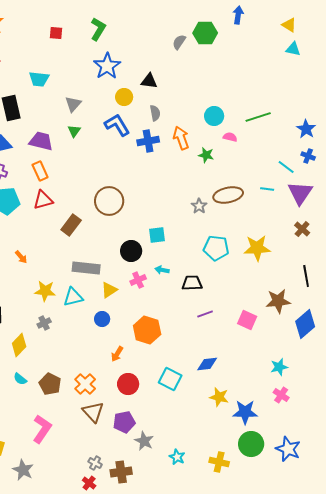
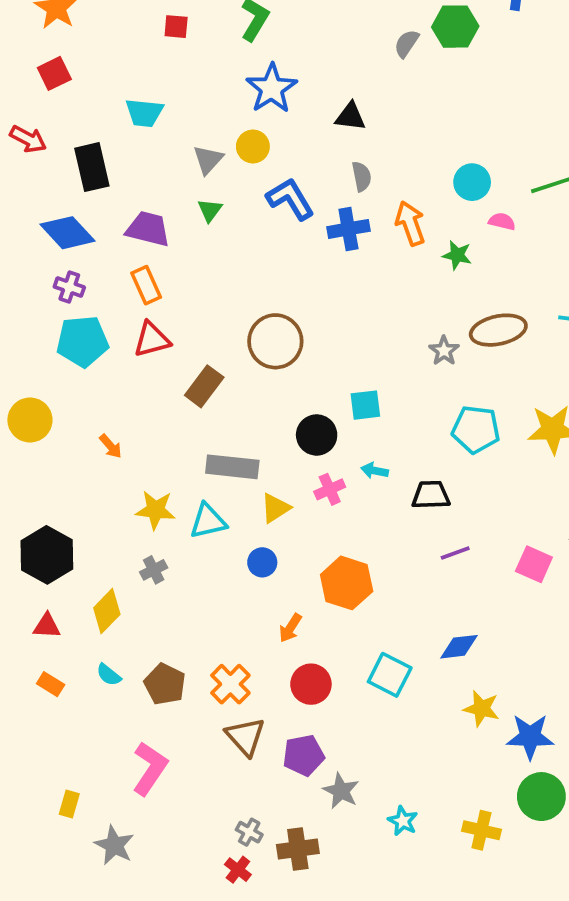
yellow circle: (124, 97) -> (253, 147), moved

